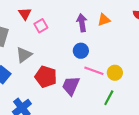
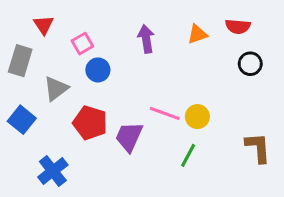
red triangle: (25, 14) -> (44, 25), moved
orange triangle: (104, 20) -> (197, 34), moved
blue circle: (81, 51) -> (98, 70), moved

